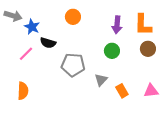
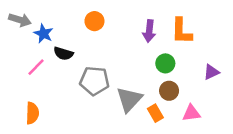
brown circle: (148, 49) -> (169, 91), moved
green circle: (112, 51) -> (165, 63), moved
gray triangle: (101, 80) -> (129, 99), size x1.6

